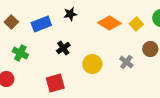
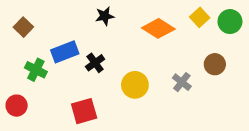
blue rectangle: (41, 24) -> (65, 52), moved
yellow square: (136, 24) -> (200, 17), moved

